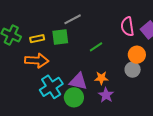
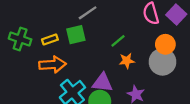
gray circle: (133, 70) -> (162, 62), size x1.5
orange star: (101, 78) -> (127, 61), moved

